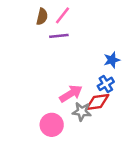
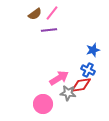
brown semicircle: (42, 17) -> (35, 14), turned 40
blue cross: (106, 84) -> (88, 70), turned -32

